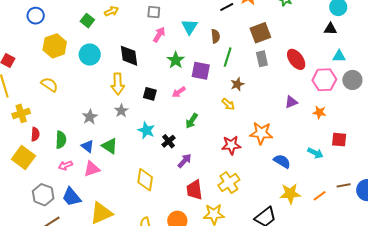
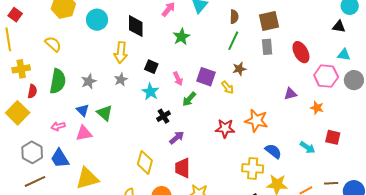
brown semicircle: (216, 36) -> (234, 17), moved
purple square: (201, 71) -> (206, 77), moved
pink arrow: (179, 92) -> (178, 79), moved, turned -88
cyan star: (146, 130) -> (150, 92), moved
green semicircle: (61, 140) -> (58, 81), moved, size x1.4
yellow diamond: (145, 180) -> (145, 162), moved
yellow cross: (229, 183) -> (253, 168), moved, turned 30

